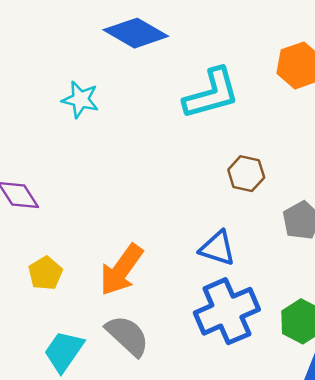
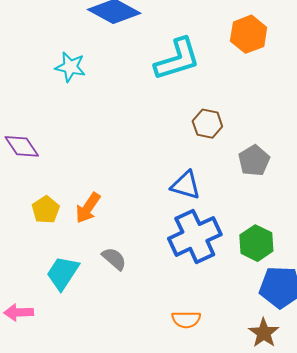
orange arrow: (121, 270) -> (88, 208), moved, size x0.7
gray semicircle: (127, 336) -> (114, 259), size x0.7

